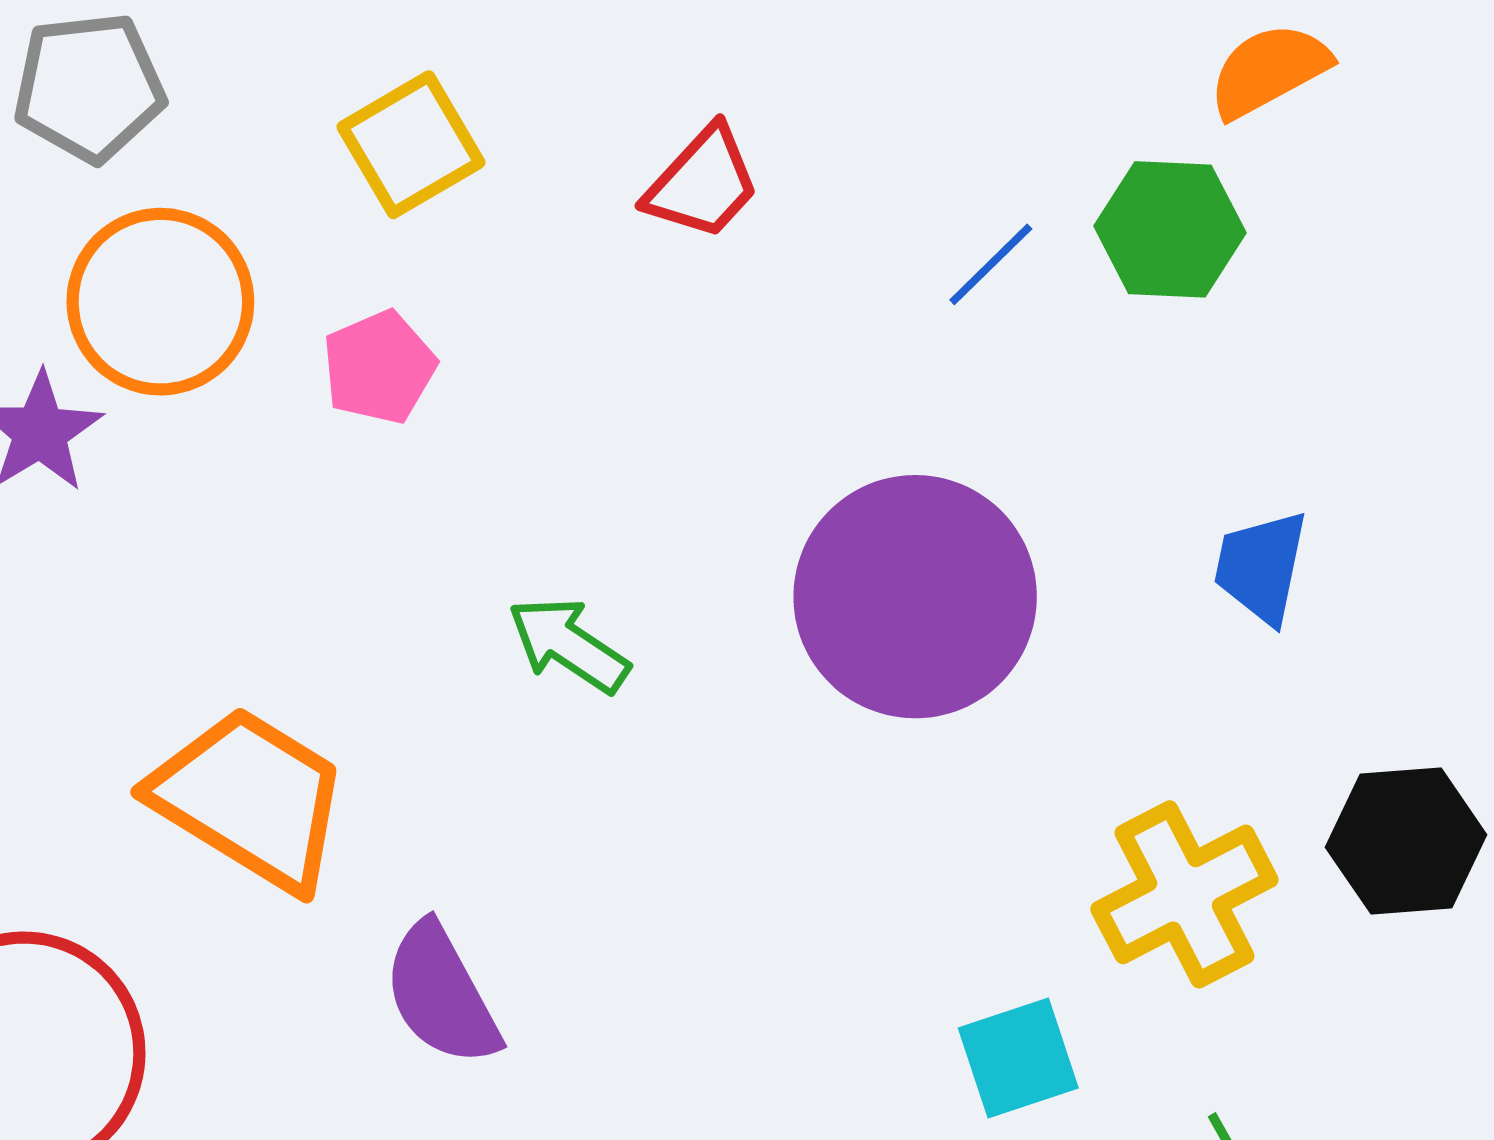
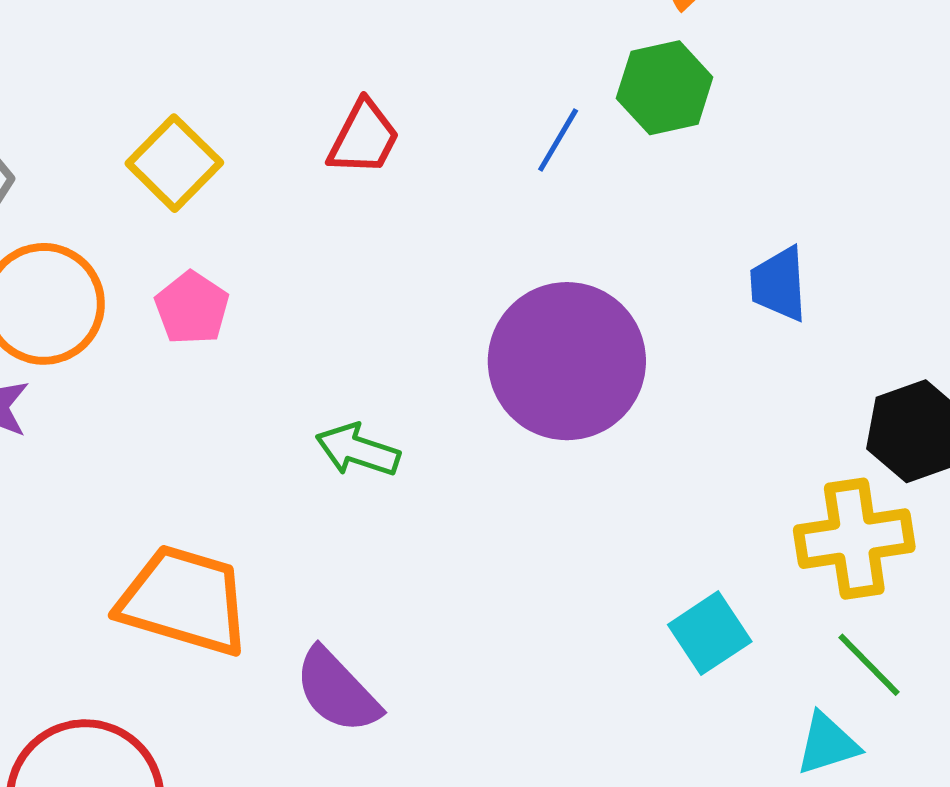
yellow cross: (1184, 894) -> (854, 539), moved, turned 34

